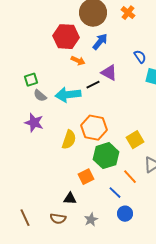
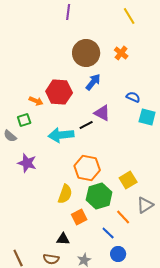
red hexagon: (66, 37) -> (59, 92), moved
blue semicircle: (140, 57) -> (133, 97), turned -32
orange arrow: (78, 61) -> (36, 101), moved
gray semicircle: (40, 96) -> (10, 136), moved
yellow semicircle: (69, 140) -> (65, 194), moved

